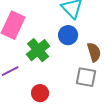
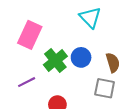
blue circle: (68, 35) -> (81, 57), moved

